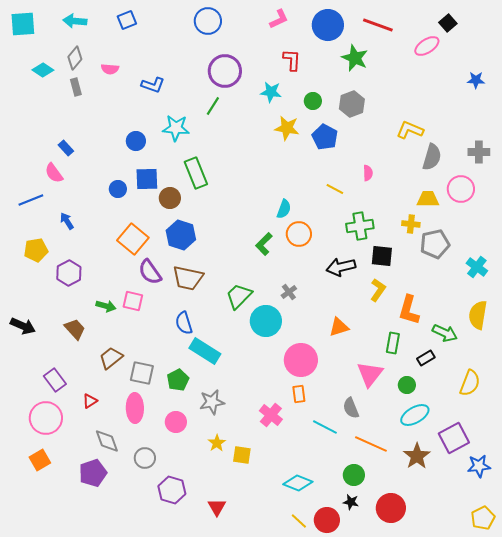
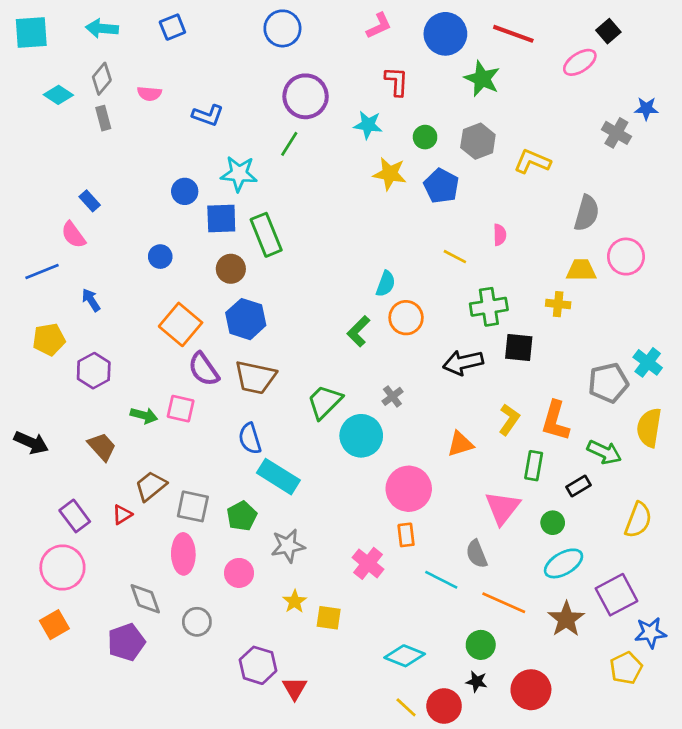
yellow L-shape: (410, 130) -> (532, 161), moved
gray cross: (479, 152) -> (616, 133), moved, turned 30
blue square: (147, 179) -> (221, 219), moved
gray pentagon: (435, 244) -> (608, 383), moved
yellow L-shape: (378, 290) -> (509, 419), moved
red triangle: (90, 401) -> (122, 515), moved
purple hexagon: (172, 490) -> (258, 665), moved
yellow pentagon: (483, 518) -> (626, 668), moved

